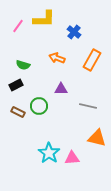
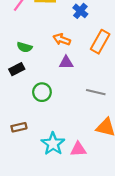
purple triangle: (61, 89) -> (66, 63), moved
brown rectangle: (18, 112) -> (19, 127), moved, turned -40

